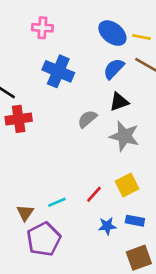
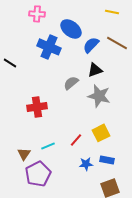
blue ellipse: (112, 33) -> (71, 29), moved
yellow line: (142, 37) -> (112, 12), moved
red cross: (19, 119) -> (37, 107), moved

